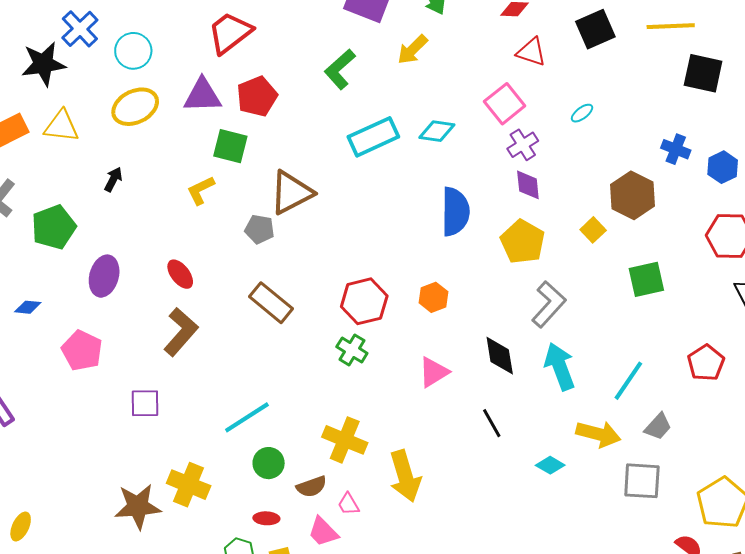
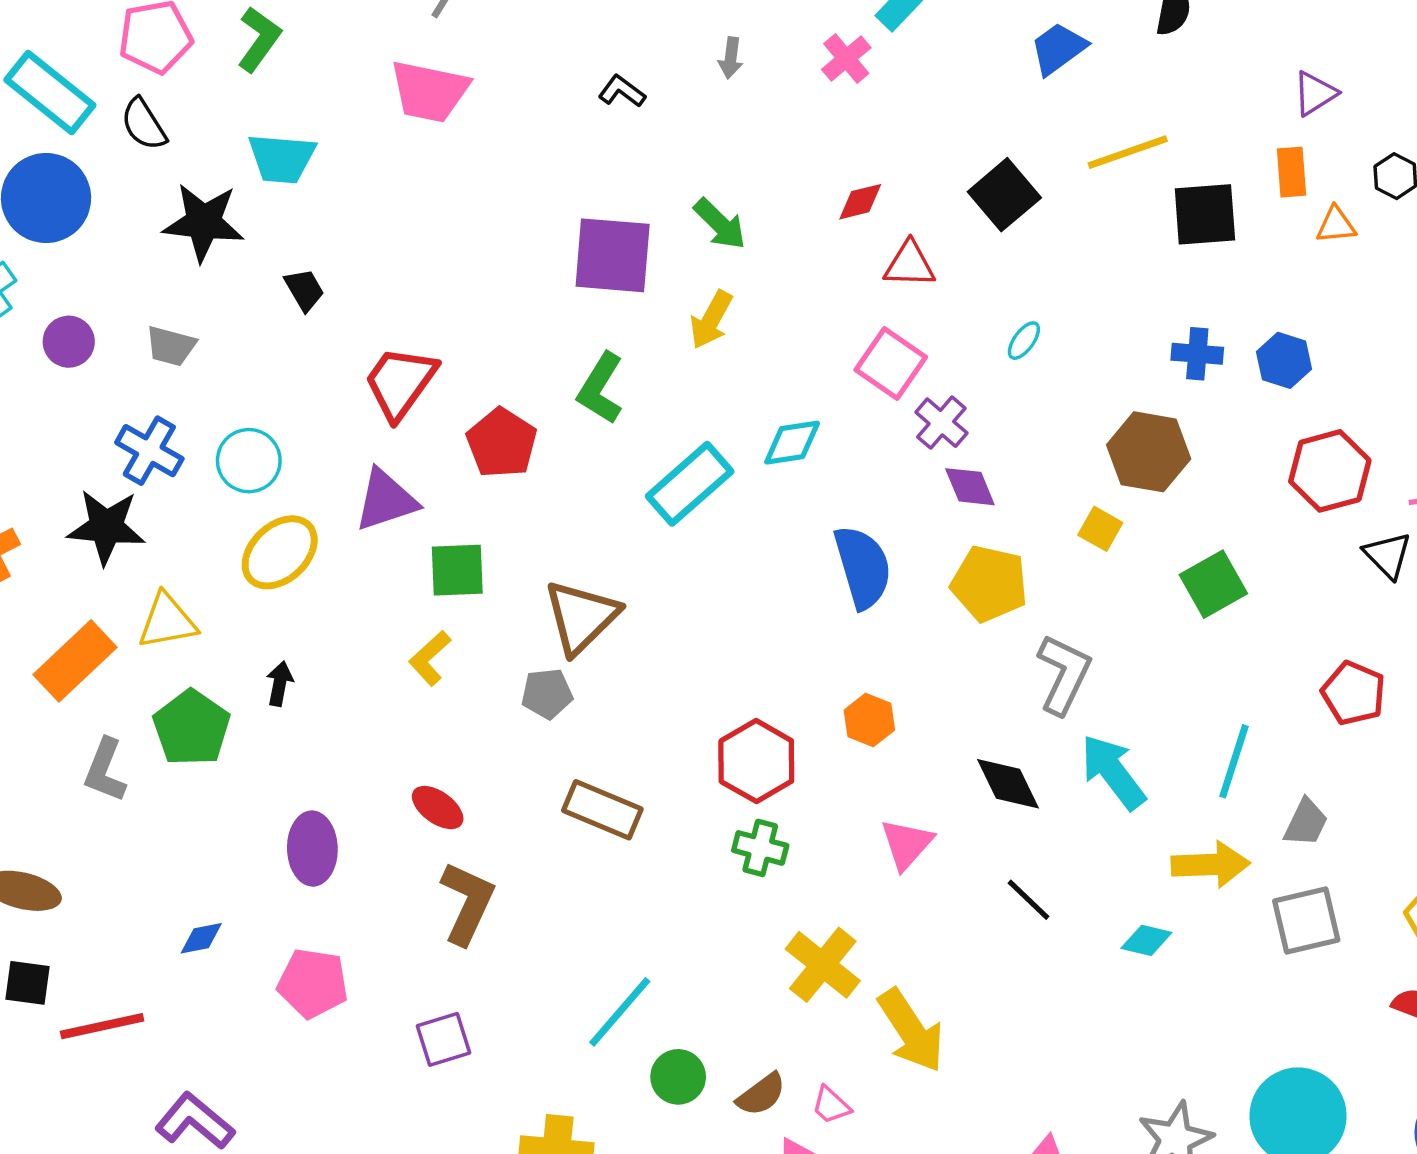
black star: (43, 64) -> (106, 527), turned 30
red pentagon: (257, 96) -> (502, 443), moved
green pentagon: (54, 227) -> (192, 728), moved
yellow cross: (345, 440) -> (823, 965), moved, turned 33

